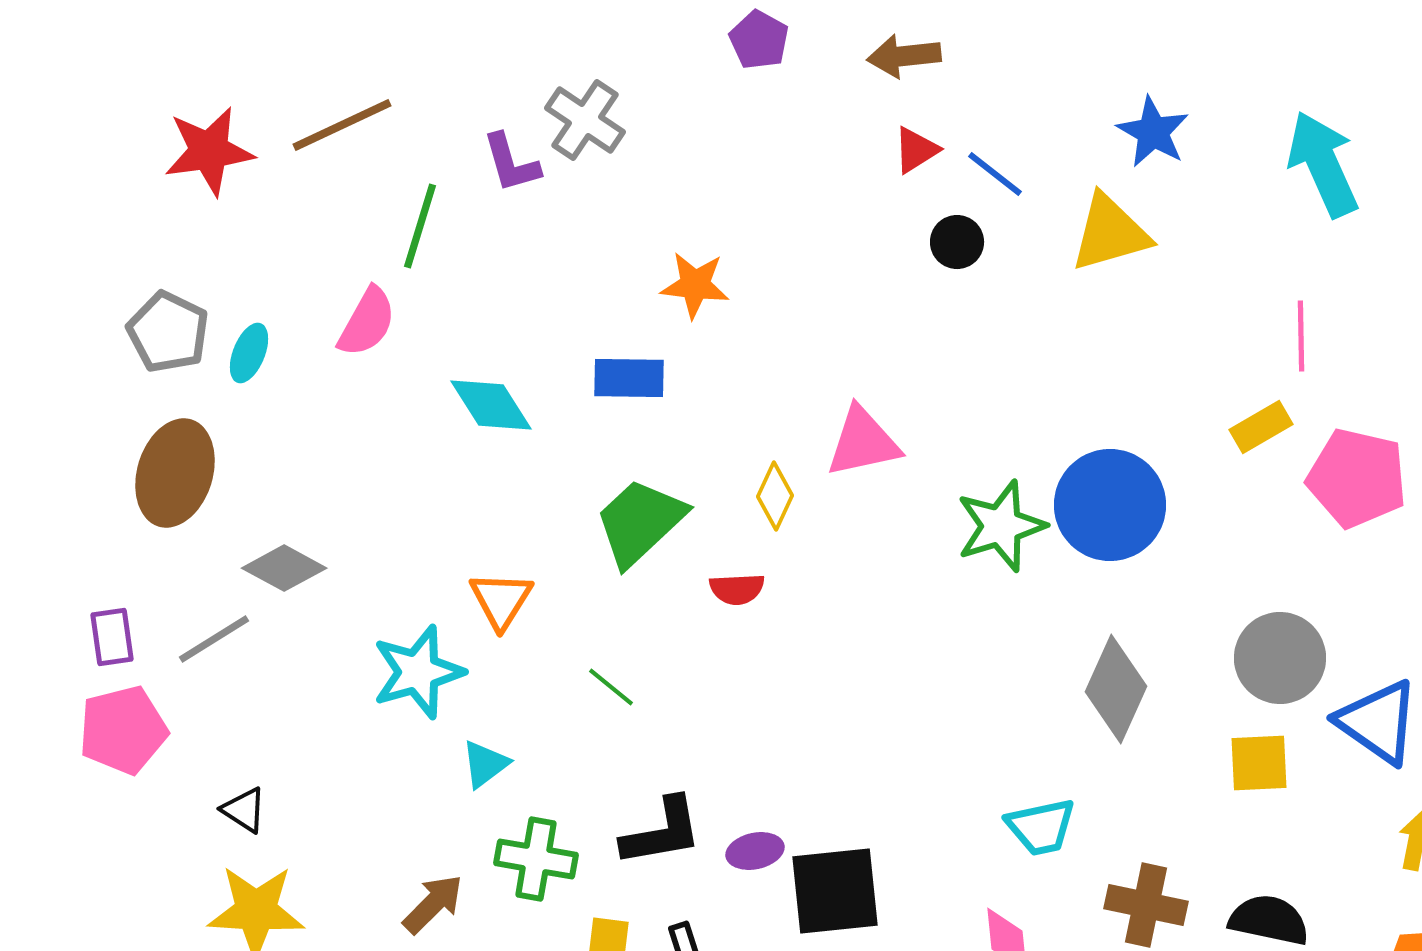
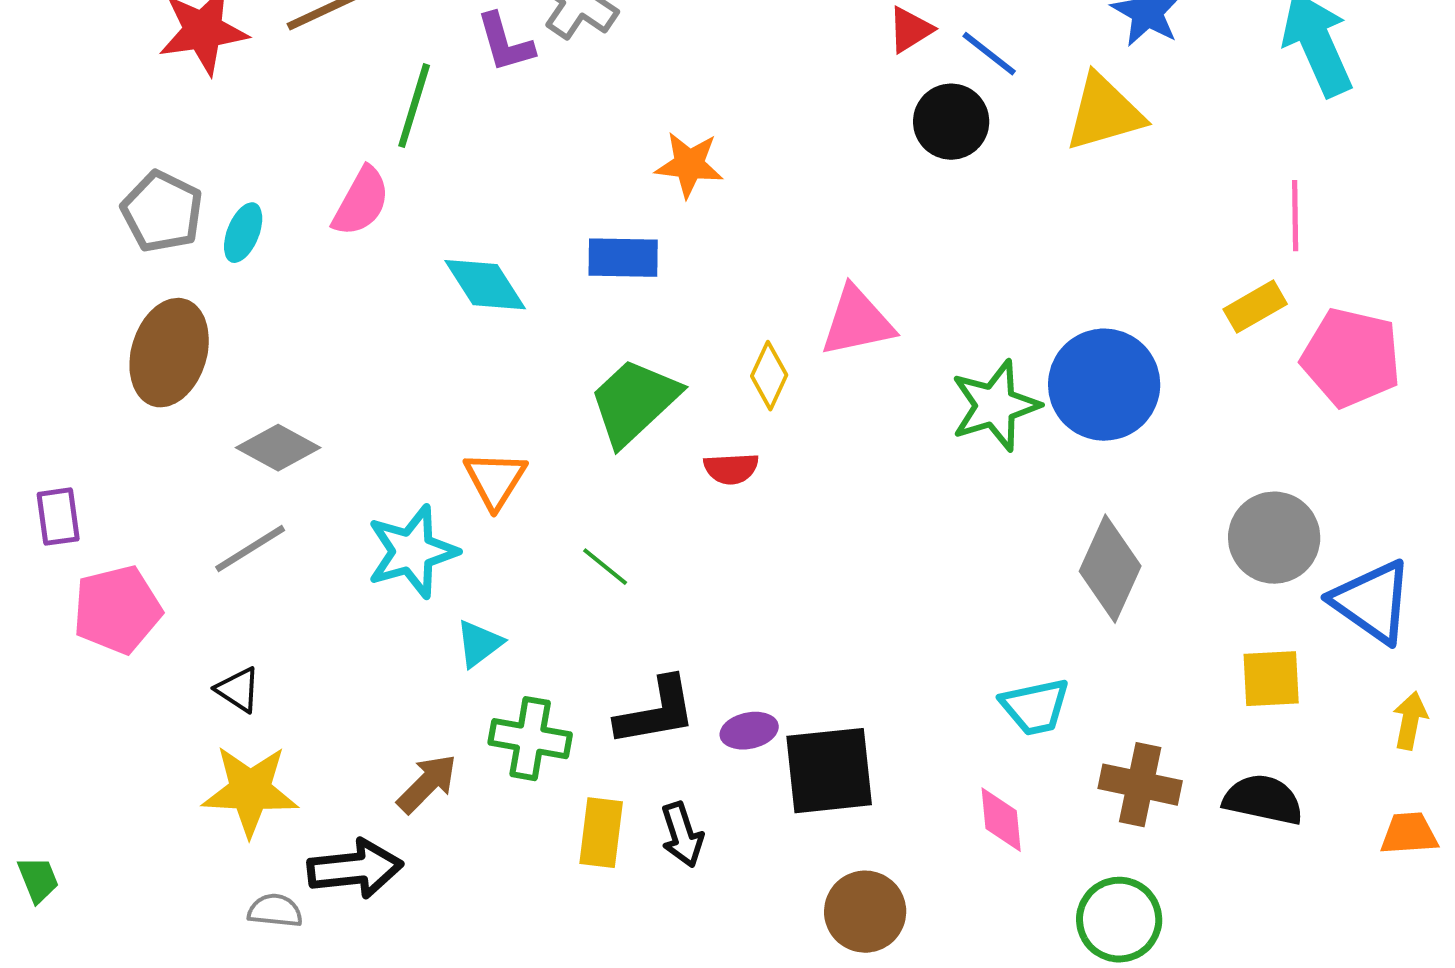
black circle: (957, 242) -> (951, 122), size x1.4
purple rectangle: (112, 637) -> (58, 517), moved
gray line: (214, 639) -> (250, 549), moved
yellow square: (1259, 763) -> (1271, 679), moved

